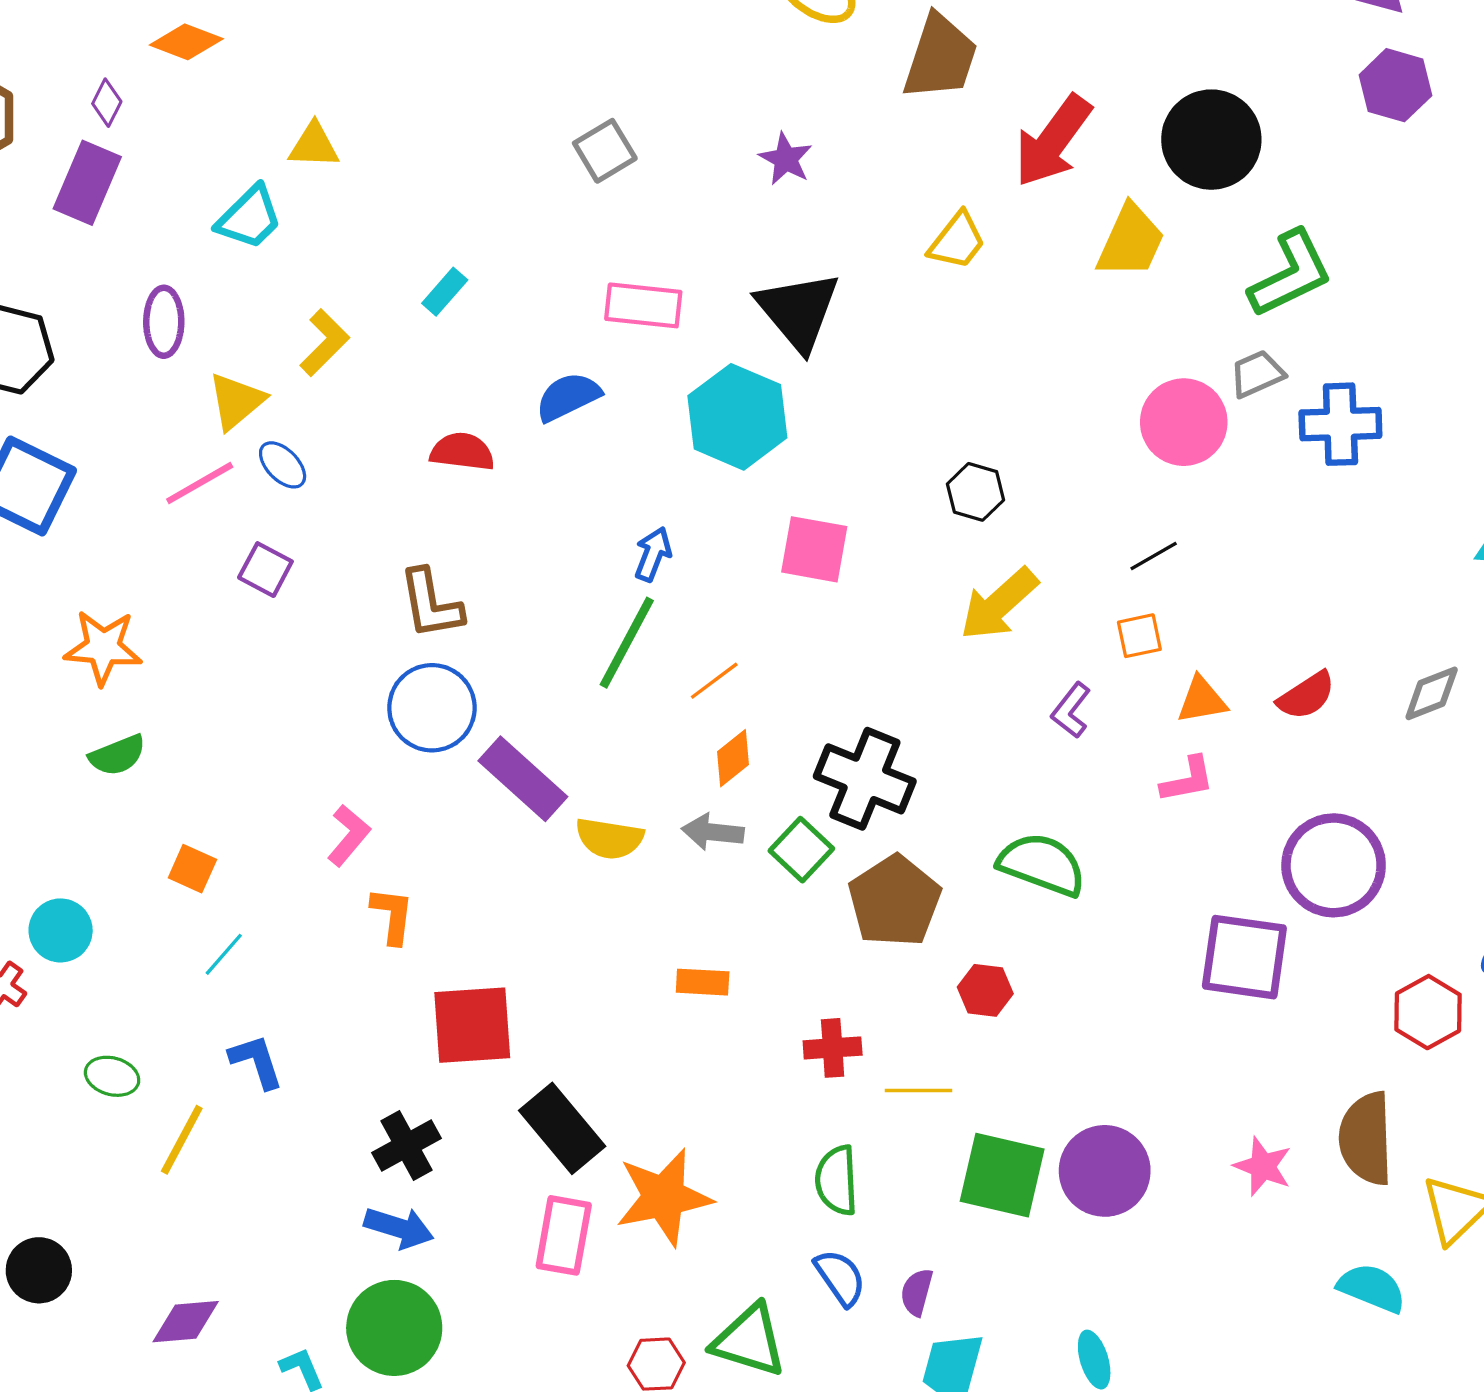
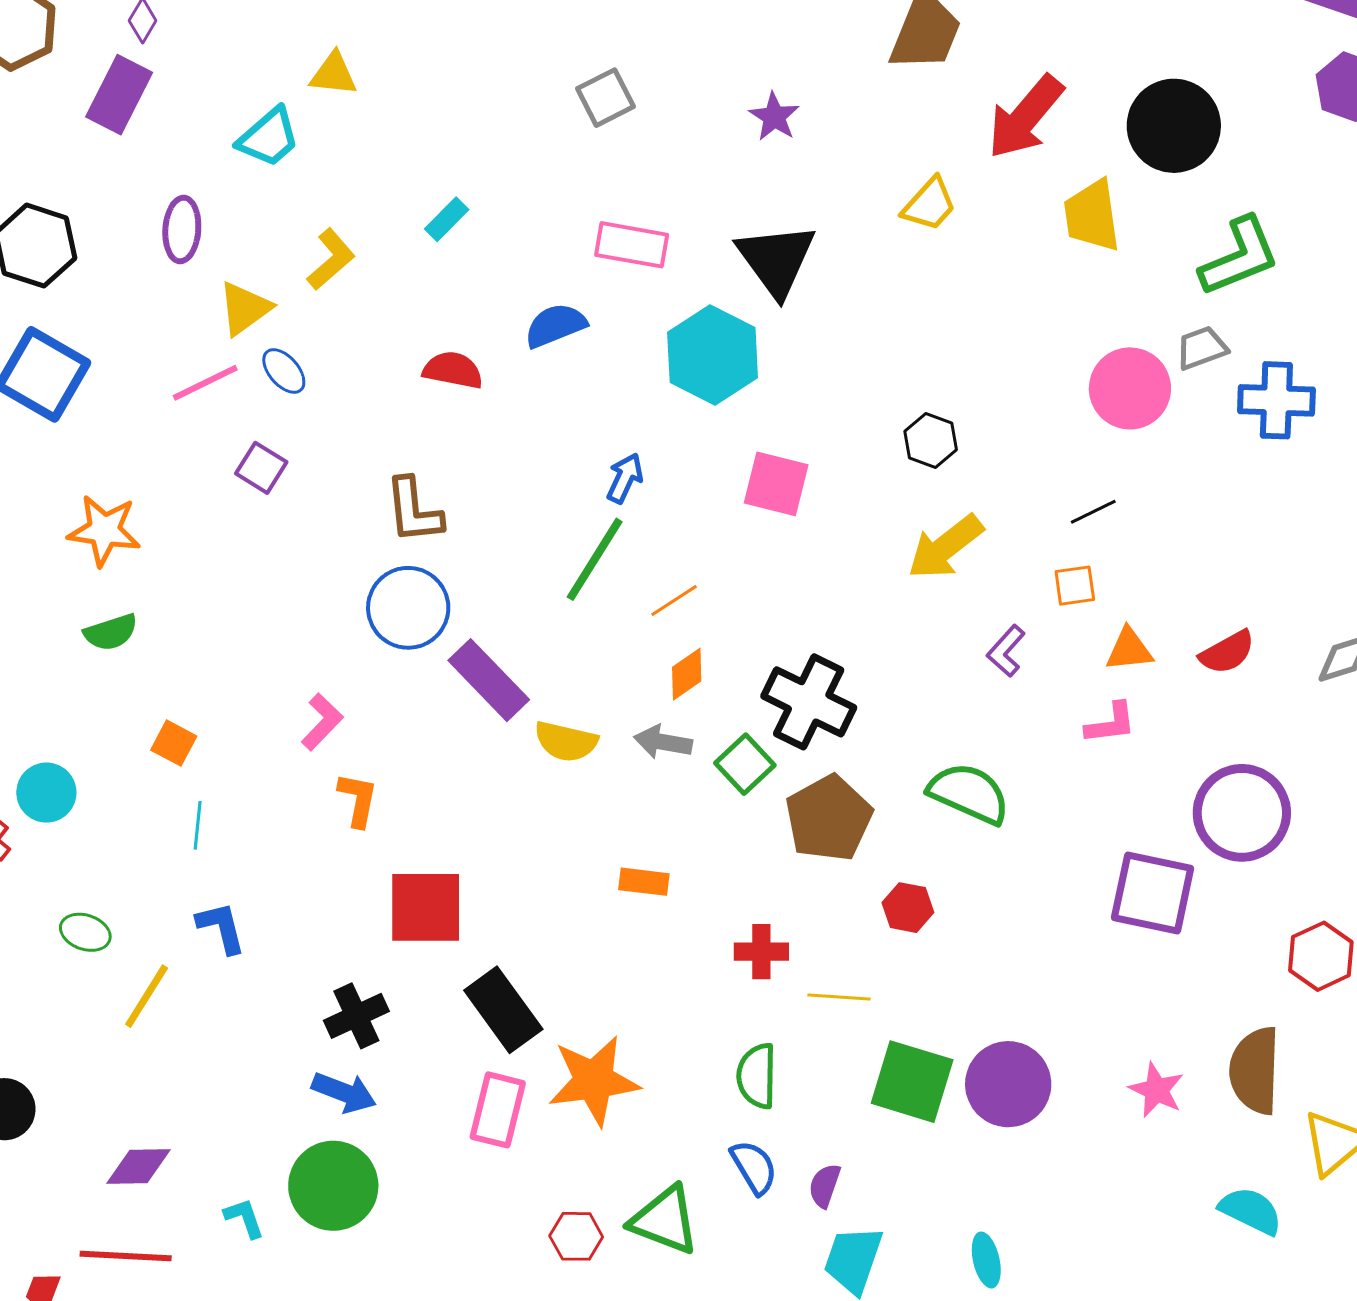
yellow trapezoid: (1131, 241) -> (1092, 216), turned 144
cyan line: (224, 954) -> (198, 825), turned -39

